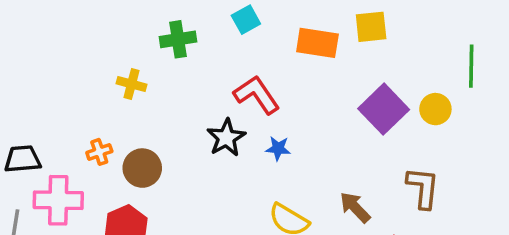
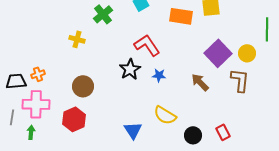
green cross: (178, 39) -> (103, 14), turned -30
orange cross: (99, 152) -> (38, 74), moved
brown L-shape: (423, 188) -> (240, 80), moved
brown arrow: (355, 207) -> (200, 82), moved

